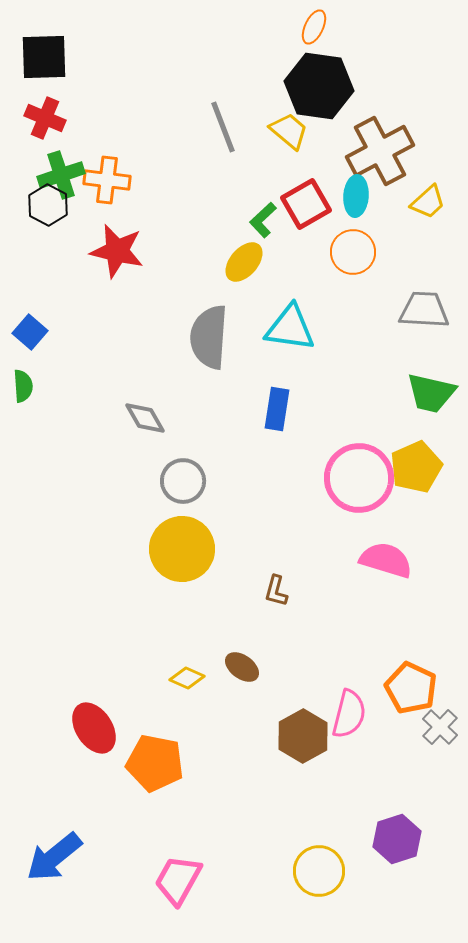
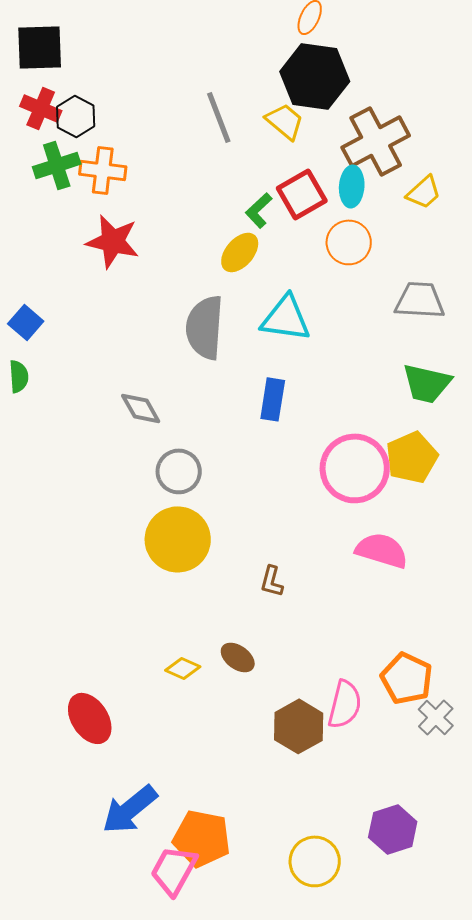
black hexagon: (48, 205) -> (76, 116), moved
orange pentagon: (155, 763) -> (202, 838), moved
blue arrow: (54, 857) -> (130, 809), moved

